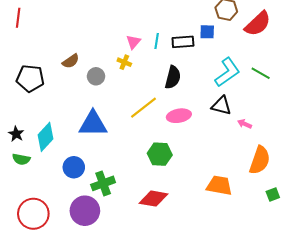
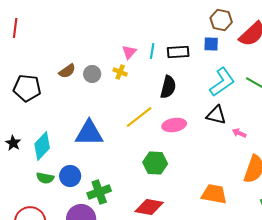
blue square: (207, 32) -> (211, 44), moved
gray circle: (96, 76) -> (92, 74), moved
green semicircle: (21, 159) -> (45, 178), moved

